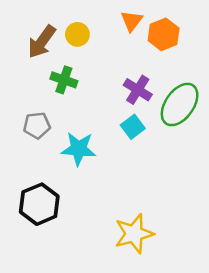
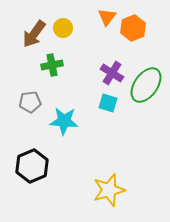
green cross: (64, 80) -> (52, 65), turned -30
cyan square: (133, 127) -> (108, 103), turned -36

